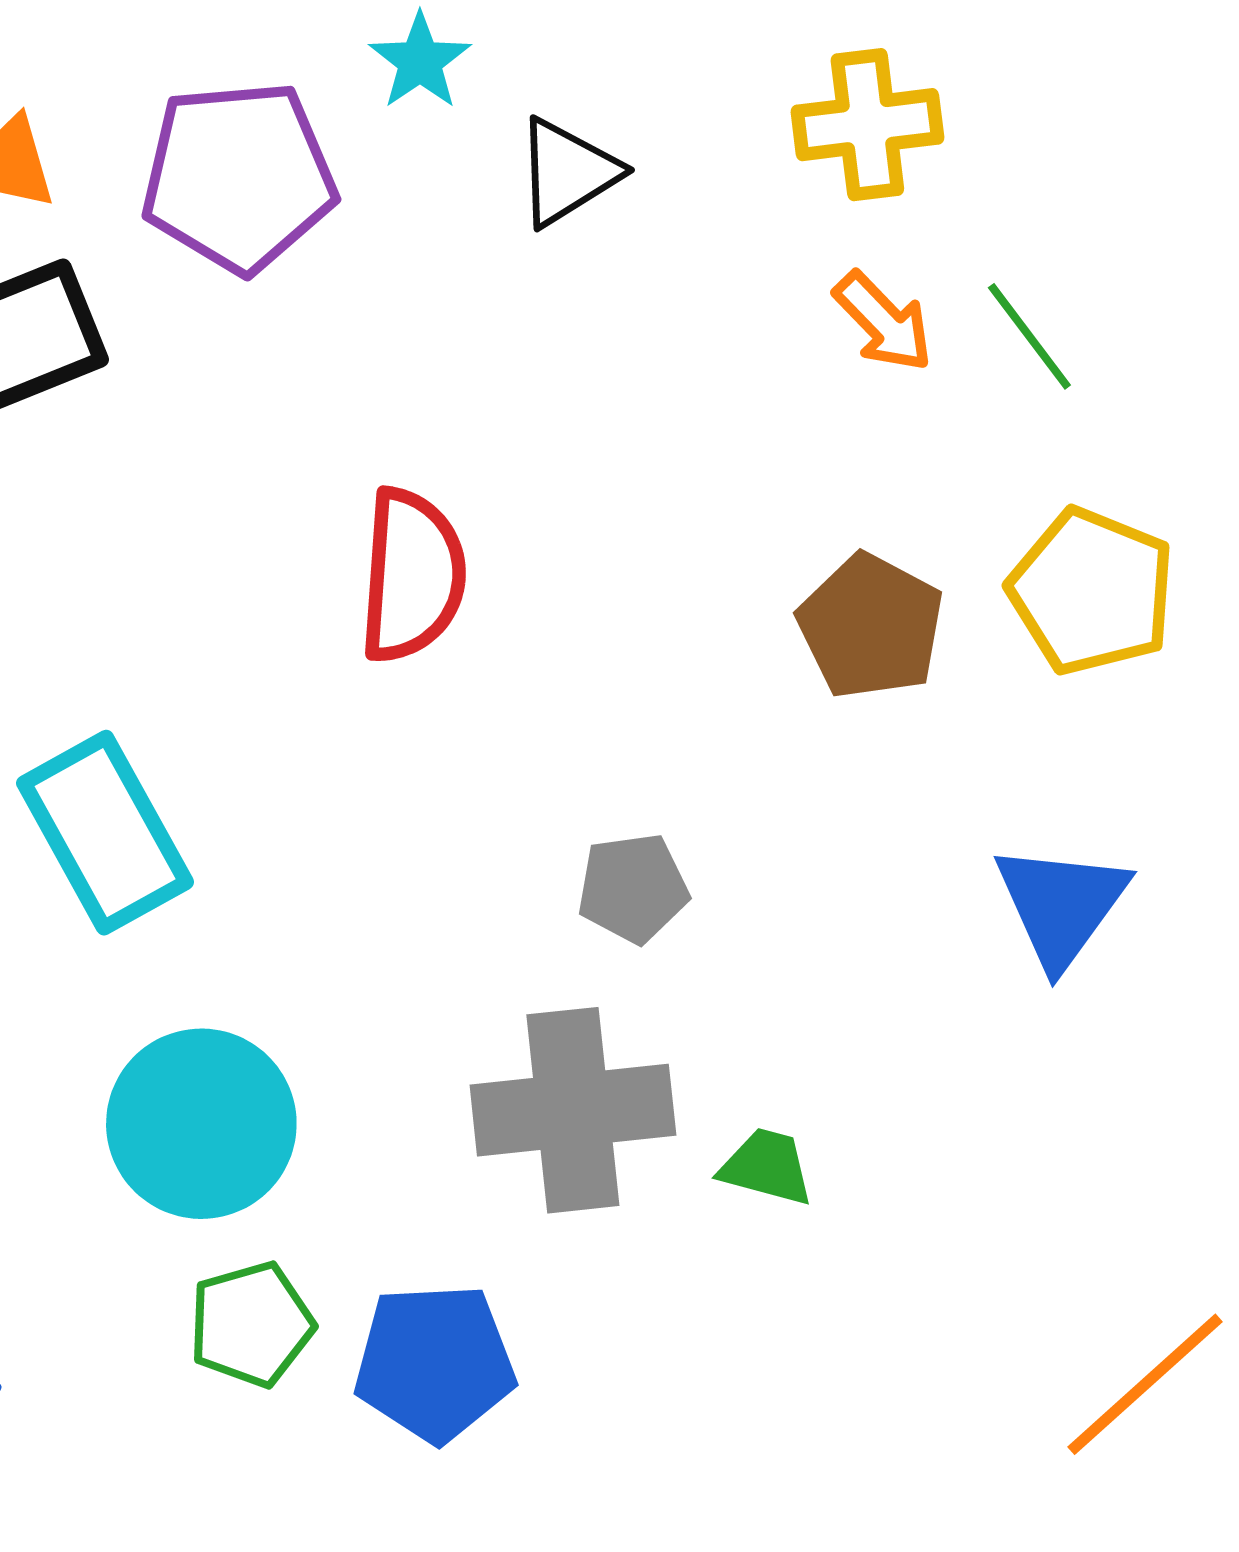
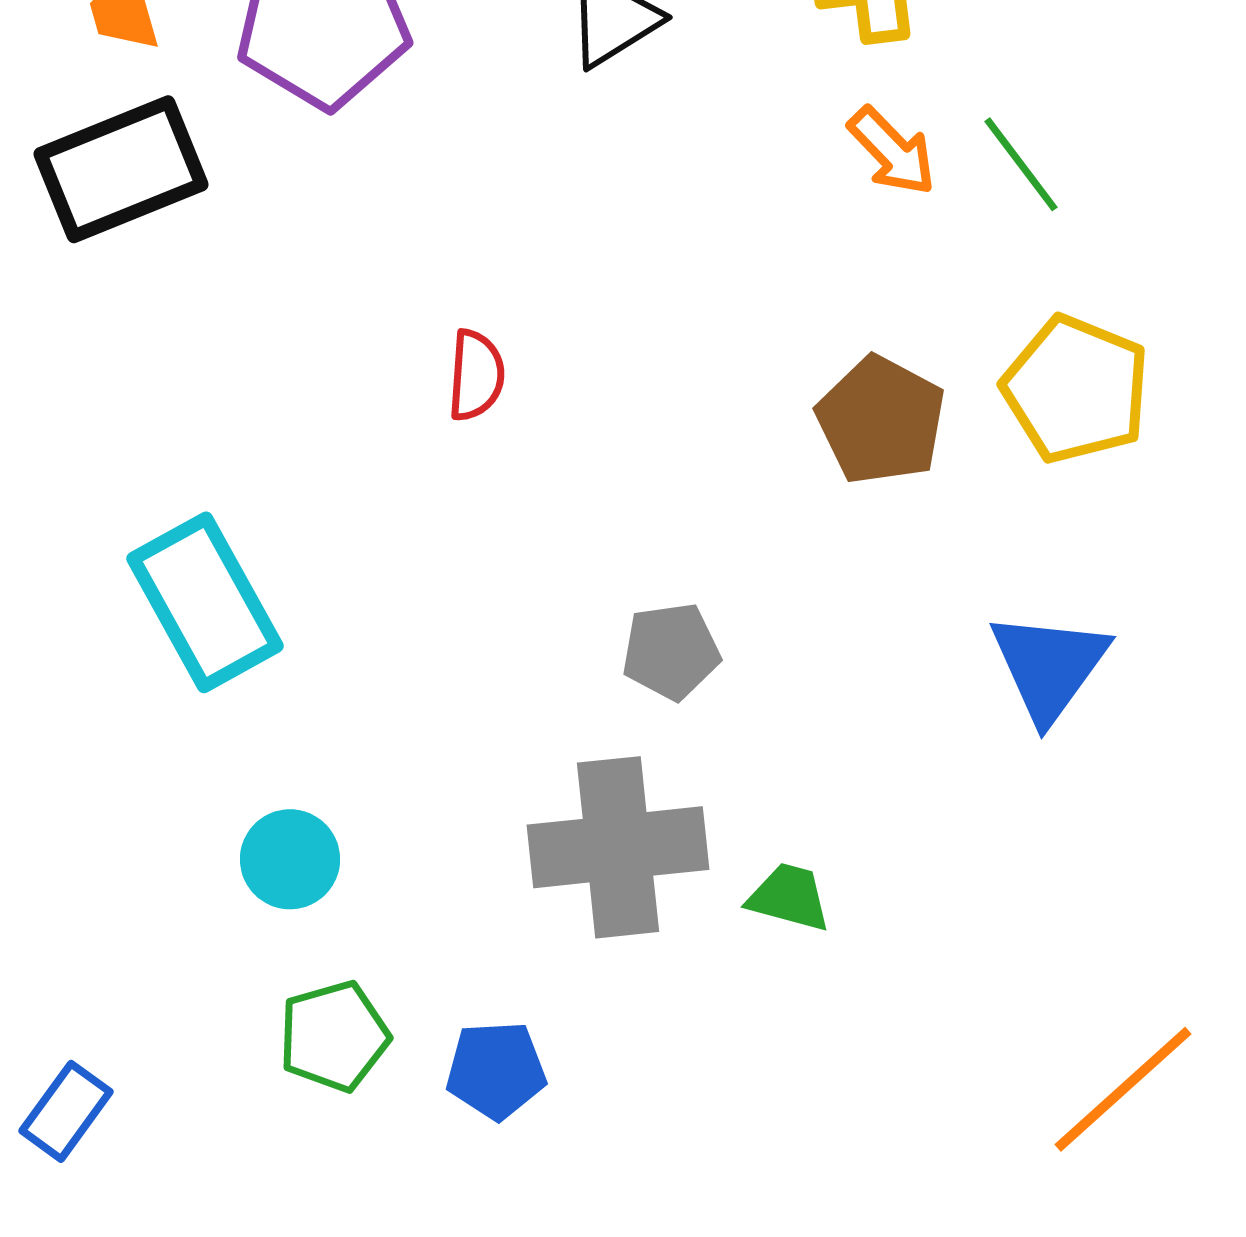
red semicircle: (412, 575) -> (476, 375), size x0.6
cyan circle: (201, 1124) -> (290, 859), size x0.6
blue pentagon: (435, 1363) -> (496, 1070), size x0.7

